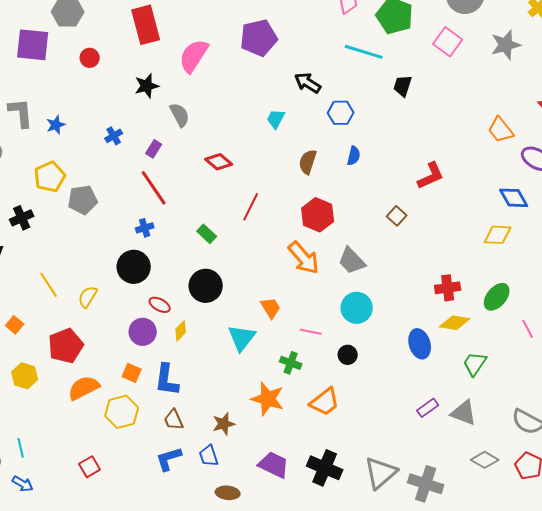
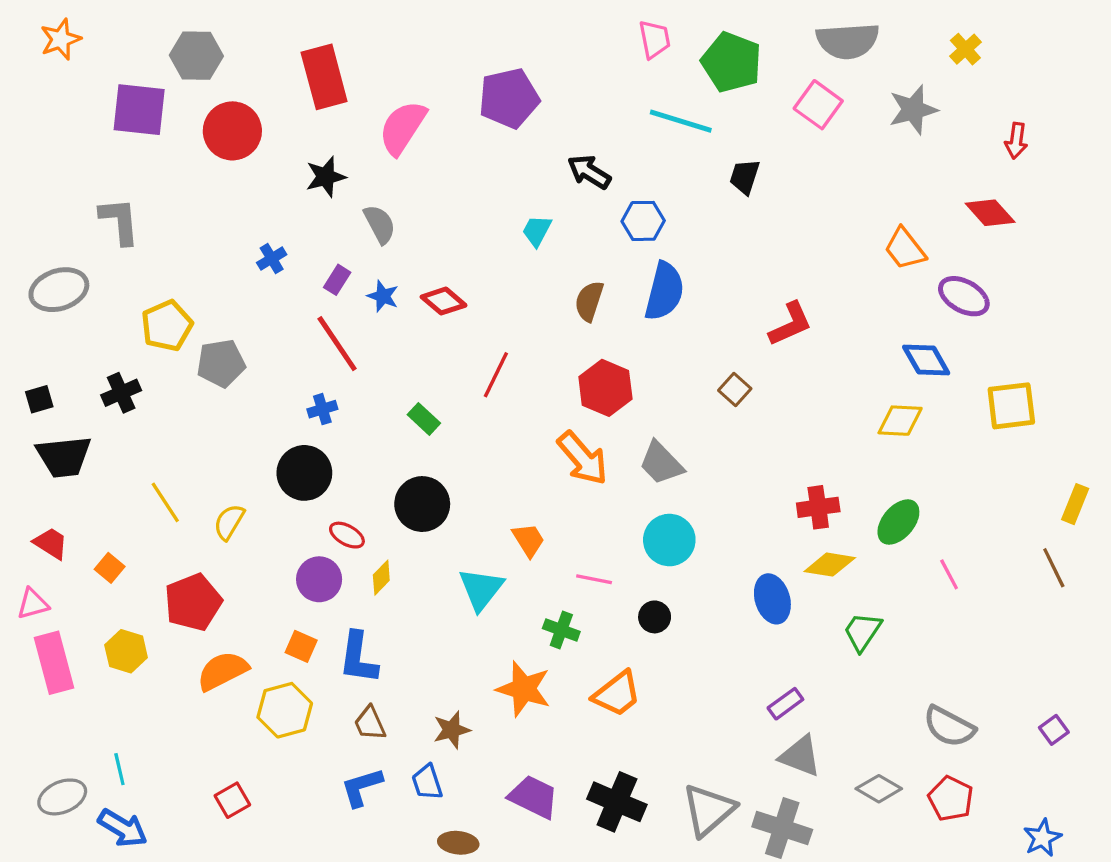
red circle: (90, 58) -> (232, 131), size x1.8
blue star: (56, 125) -> (383, 296), moved, turned -30
blue semicircle: (354, 156) -> (664, 291), size x1.8
gray triangle: (464, 413) -> (800, 756), moved
blue arrow: (23, 484) -> (123, 828), size x1.4

